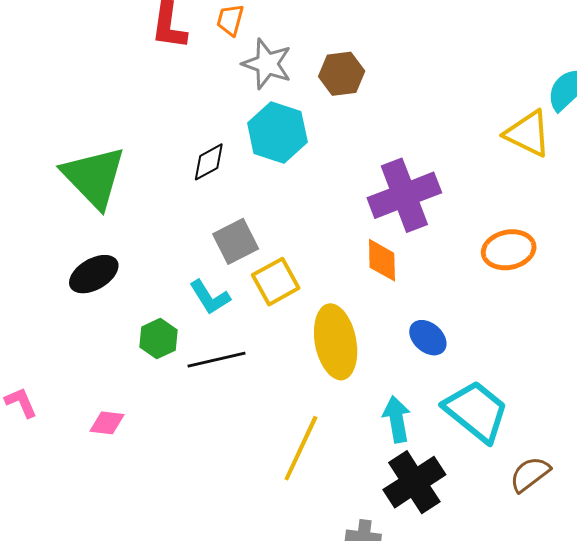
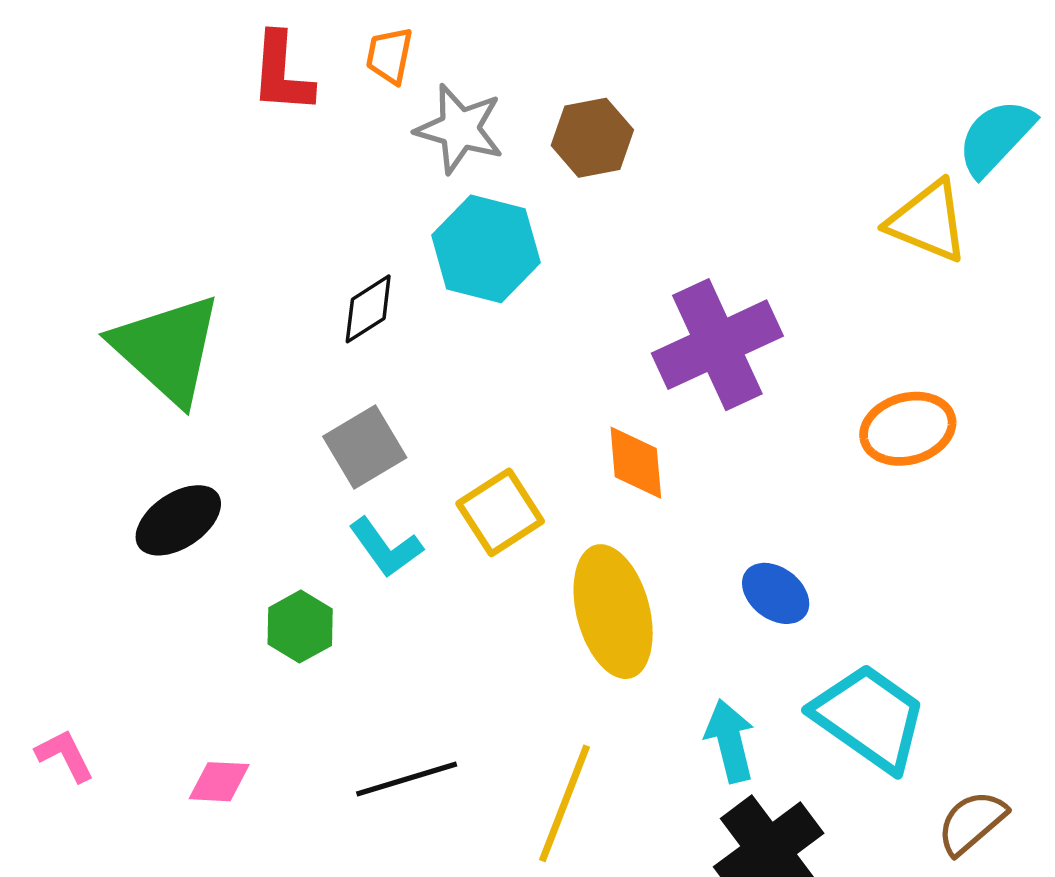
gray square: (236, 241) -> (365, 447), moved
orange diamond: (382, 260) -> (636, 463), moved
black line: (216, 360) -> (407, 779), moved

